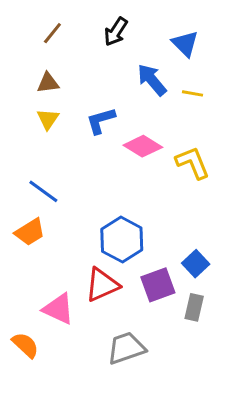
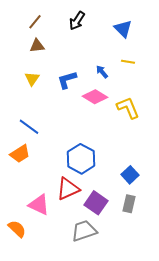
blue arrow: (152, 80) -> (102, 72), moved, size x0.6
brown triangle: (48, 83) -> (37, 46), moved
purple square: (158, 285) -> (96, 203), moved, turned -35

